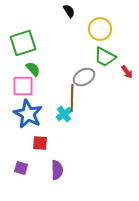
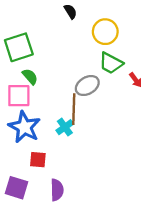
purple square: (21, 168) -> (17, 188), size x1.5

